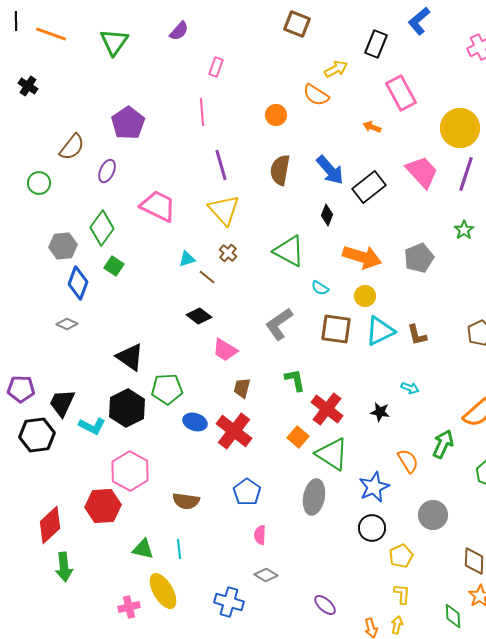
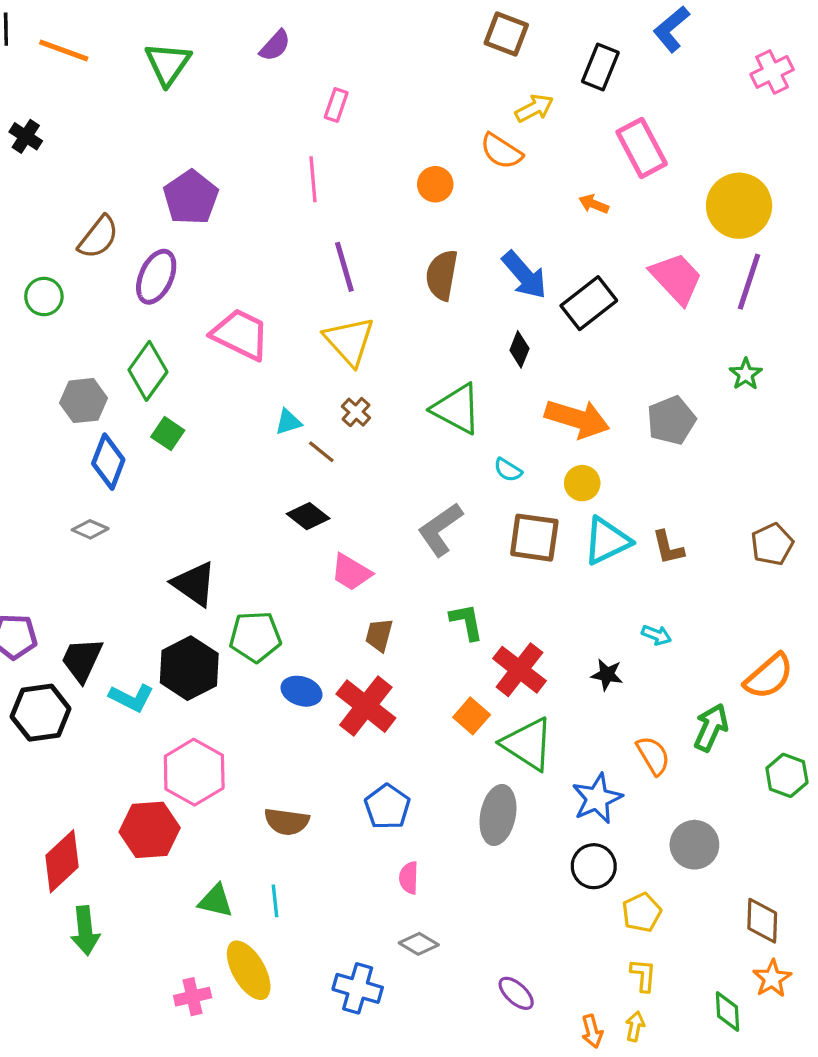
brown square: (297, 24) -> (506, 34), moved
purple ellipse: (107, 171) -> (156, 277), size x1.4

